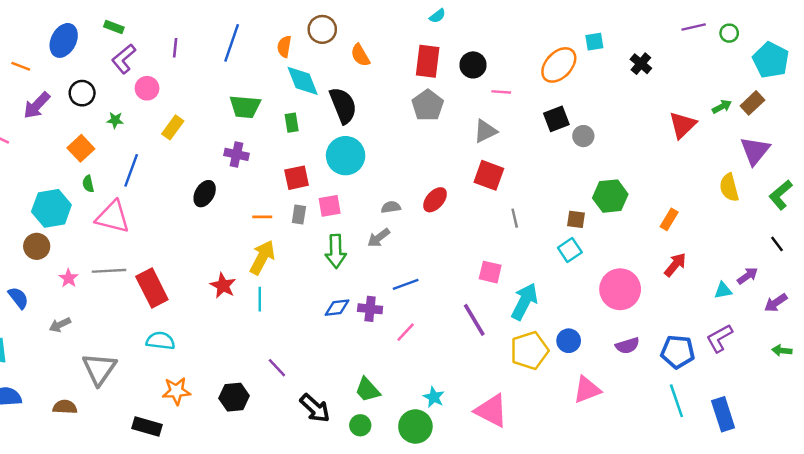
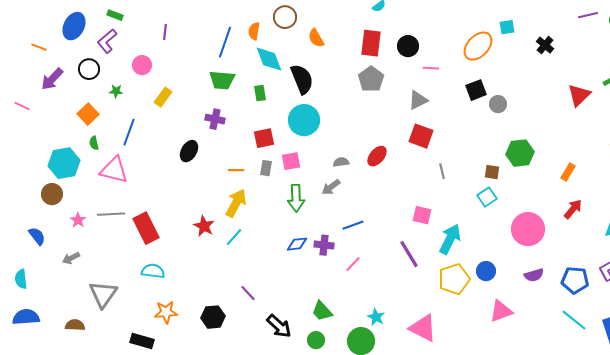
blue line: (232, 43) -> (225, 42), moved
purple L-shape: (124, 59) -> (107, 41), moved
cyan line: (260, 299) -> (234, 237), turned 42
cyan line: (676, 401) -> (574, 320), turned -32

